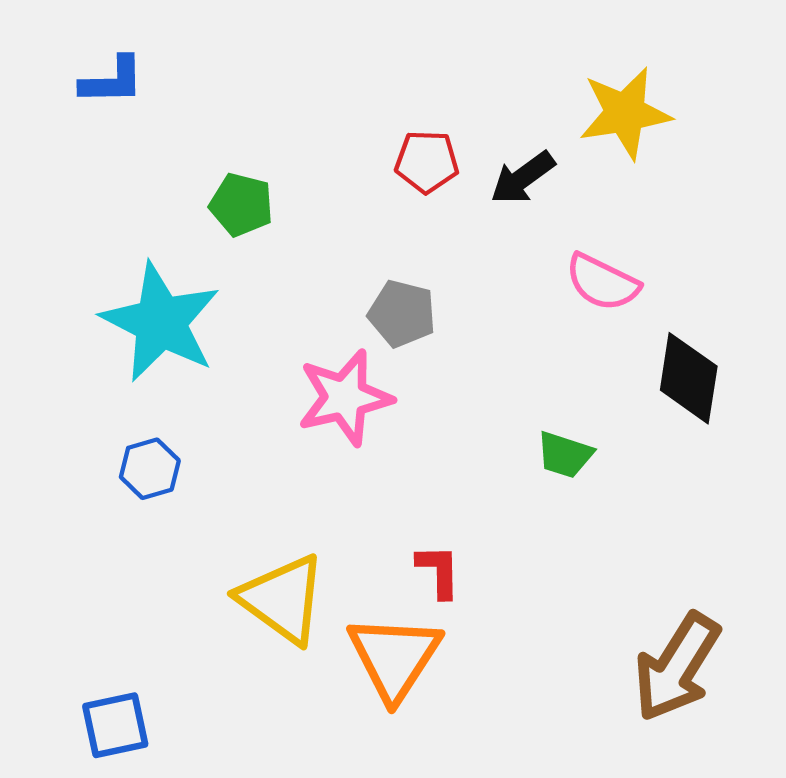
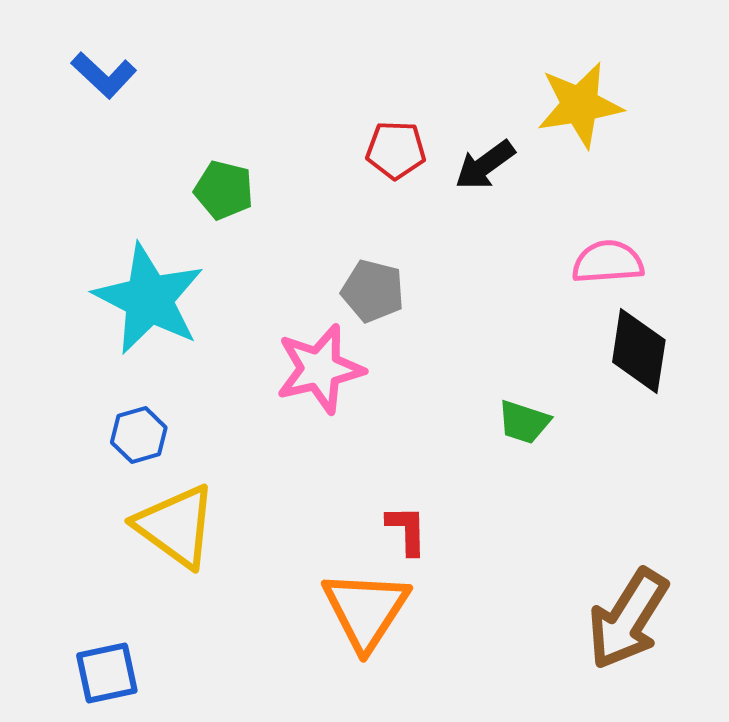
blue L-shape: (112, 81) -> (104, 75), turned 44
pink semicircle: (602, 282) -> (608, 262), moved, turned 150
yellow triangle: (282, 599) -> (176, 526), moved

